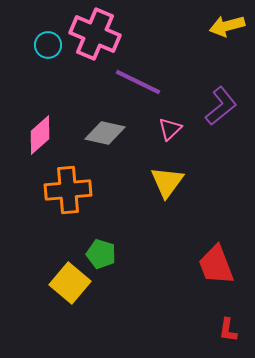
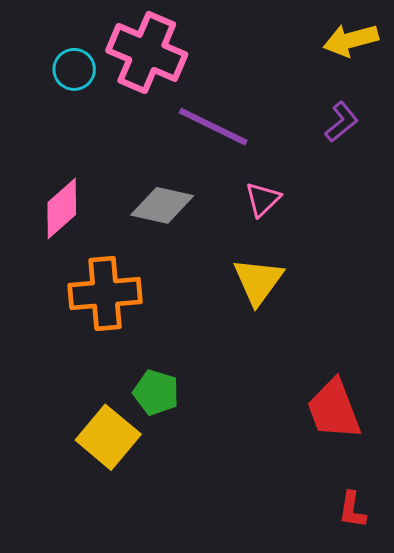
purple L-shape: (221, 106) -> (341, 122), moved, size x0.7

